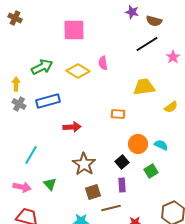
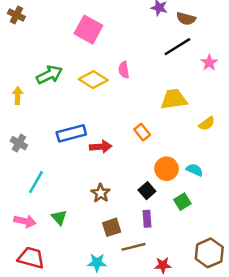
pink square: (74, 30) -> (88, 30), turned 30
blue rectangle: (48, 101) -> (71, 133), moved
gray cross: (19, 104) -> (19, 143), moved
orange rectangle: (118, 114) -> (142, 132), turned 48
red arrow: (72, 127) -> (101, 147), moved
brown star: (84, 164) -> (101, 193), size x0.7

